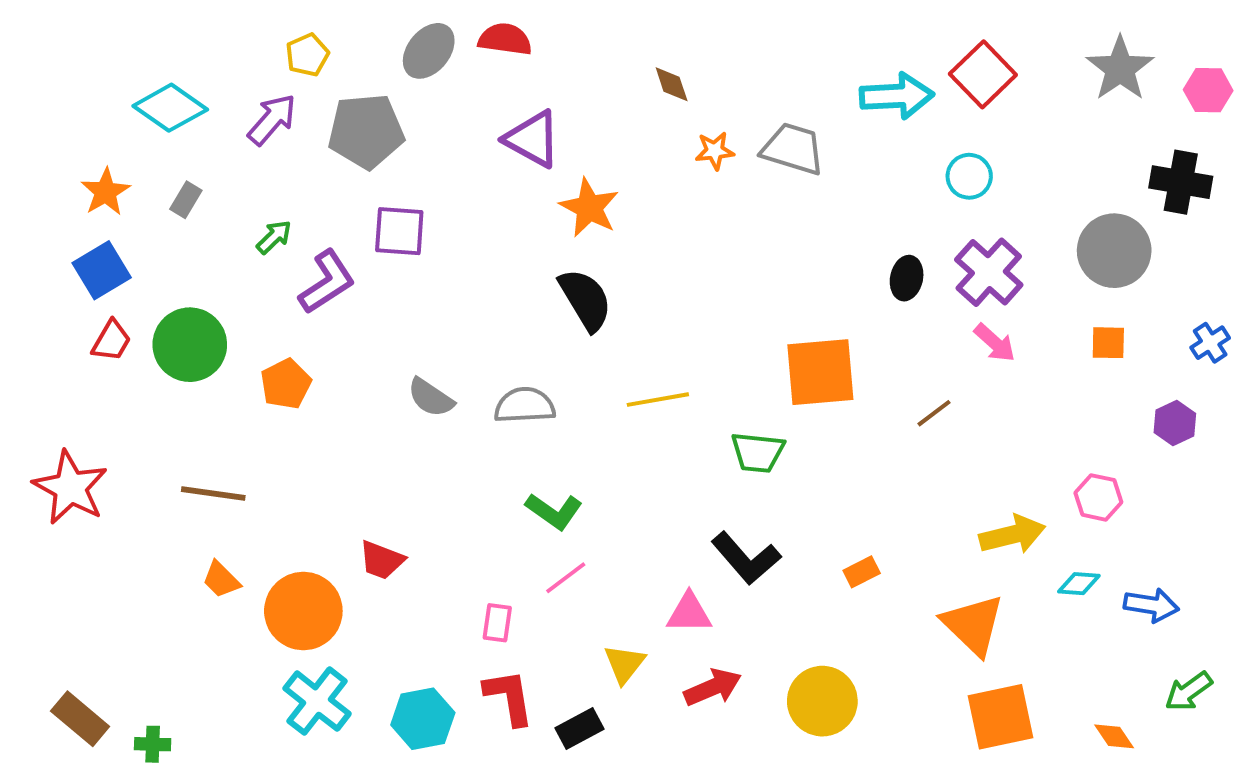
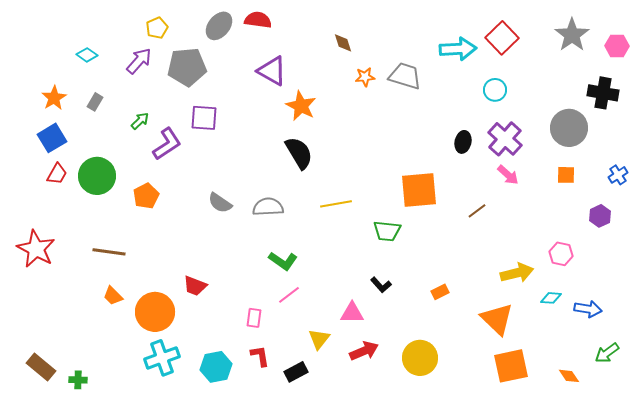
cyan diamond: (170, 108) -> (87, 55), size x0.6
black L-shape: (746, 558) -> (381, 285), size x0.6
red L-shape: (509, 697) -> (260, 356), size x0.7
cyan cross: (317, 701) -> (162, 358), turned 32

